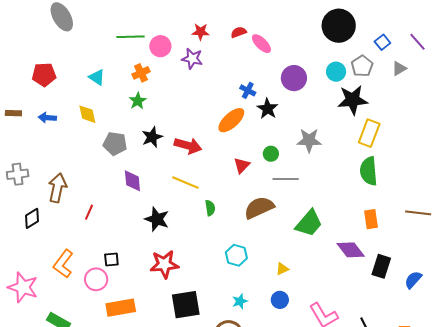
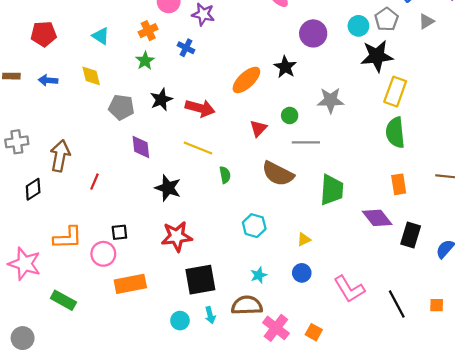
blue cross: (248, 90) -> (186, 48), moved
brown semicircle: (259, 208) -> (278, 174), turned -128
green trapezoid: (309, 223) -> (332, 190), turned -36
orange L-shape: (63, 264) -> (68, 238), turned -128

